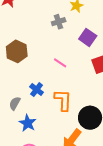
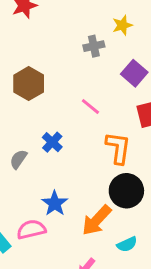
orange L-shape: (63, 100) -> (118, 148), moved
blue star: (28, 123) -> (55, 203), moved

